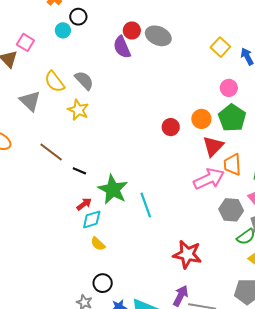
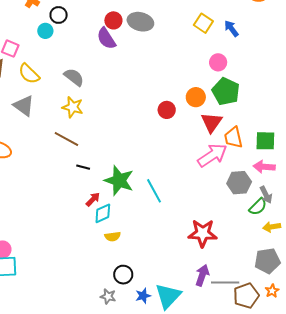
yellow semicircle: (55, 82) -> (29, 74), moved
brown line: (51, 152) -> (66, 139), moved
yellow semicircle: (98, 244) -> (113, 236), turned -42

